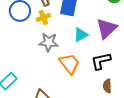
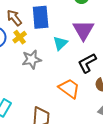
orange trapezoid: (69, 64) -> (69, 88), moved

